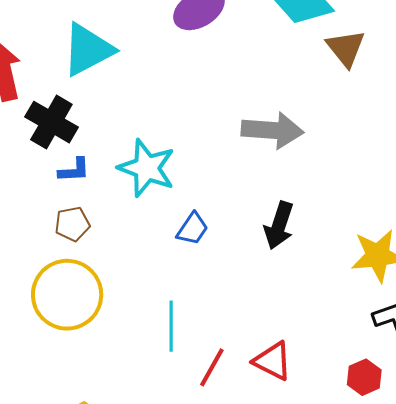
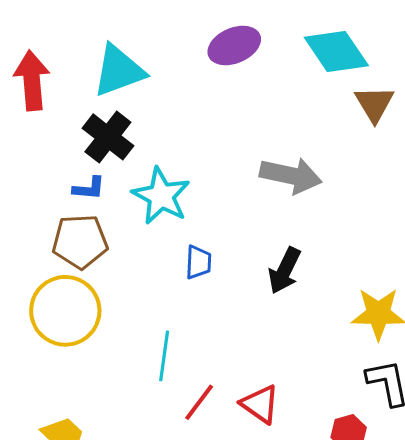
black cross: (51, 122) -> (108, 137), moved
brown pentagon: (72, 224) -> (80, 242), size x1.6
blue trapezoid: (192, 229) -> (198, 262), turned -39

